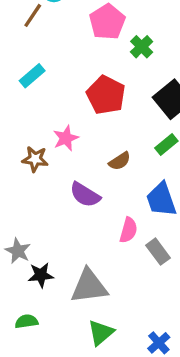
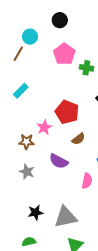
green cross: (142, 47) -> (86, 68), turned -32
red pentagon: (106, 95) -> (67, 112), moved
gray star: (18, 251) -> (27, 172), moved

